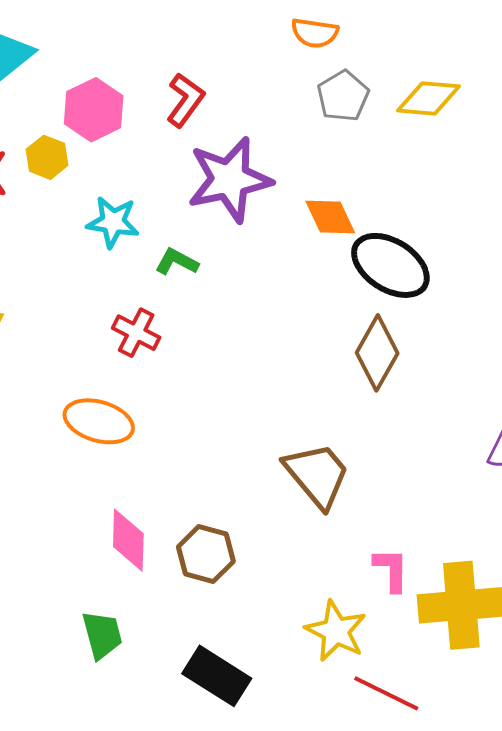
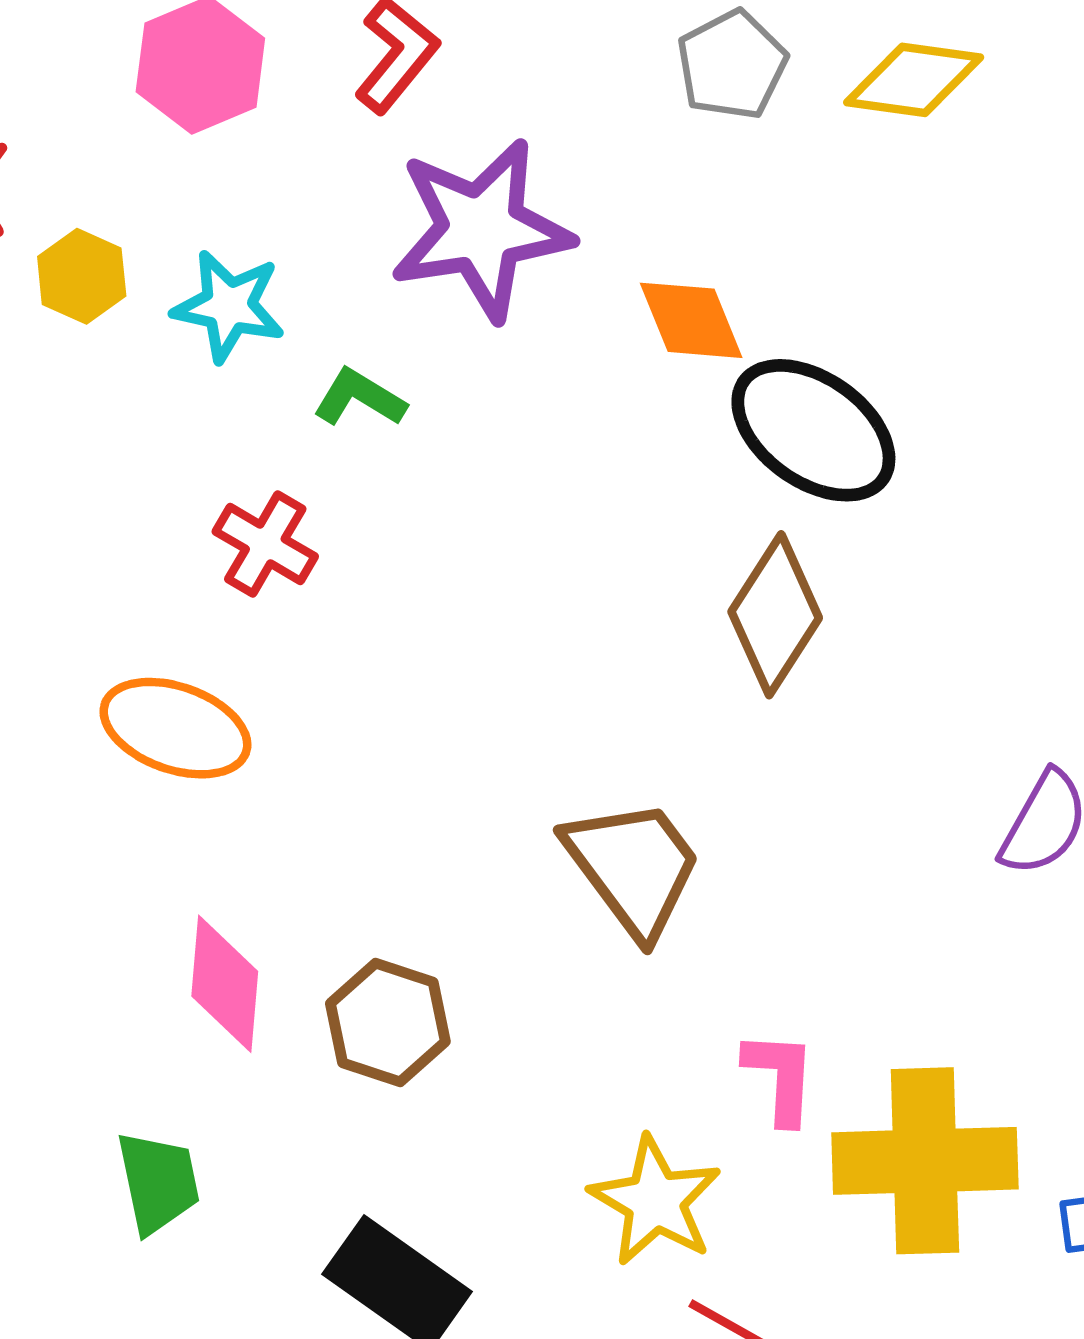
yellow hexagon: (47, 157) -> (82, 276), moved

